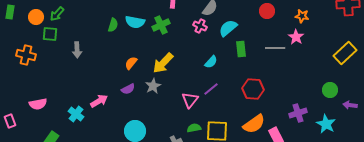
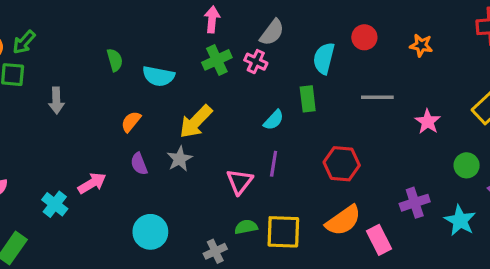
cyan semicircle: (135, 22) -> (158, 76), moved
green semicircle: (113, 25) -> (115, 60), turned -32
green cross: (161, 25) -> (217, 60), moved
cyan semicircle: (228, 28) -> (324, 58), moved, turned -36
pink star: (296, 37) -> (428, 122), moved
green rectangle: (241, 49) -> (308, 99), moved
orange semicircle: (131, 63) -> (131, 122), moved
purple semicircle: (128, 89) -> (139, 164), turned 96
purple line: (211, 89) -> (274, 164), turned -42

